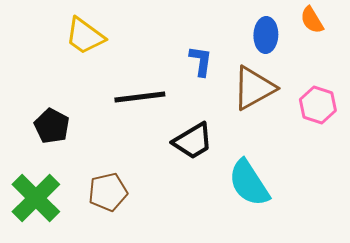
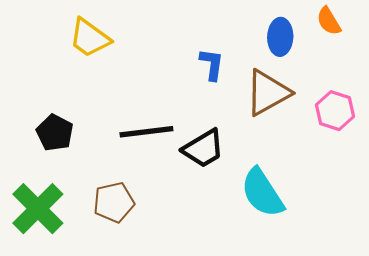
black line: (140, 97) -> (146, 132), moved

